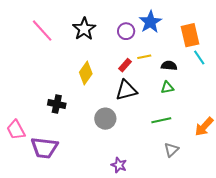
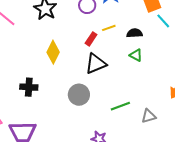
green triangle: (167, 88) -> (136, 55), turned 48
green line: (161, 120) -> (120, 106), moved
gray triangle: (171, 150) -> (149, 116), turned 35

